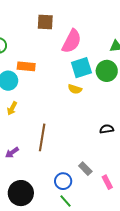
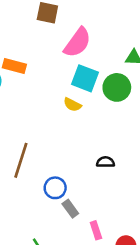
cyan square: (81, 68) -> (85, 78), turned 30
blue circle: (63, 181) -> (55, 188), moved

